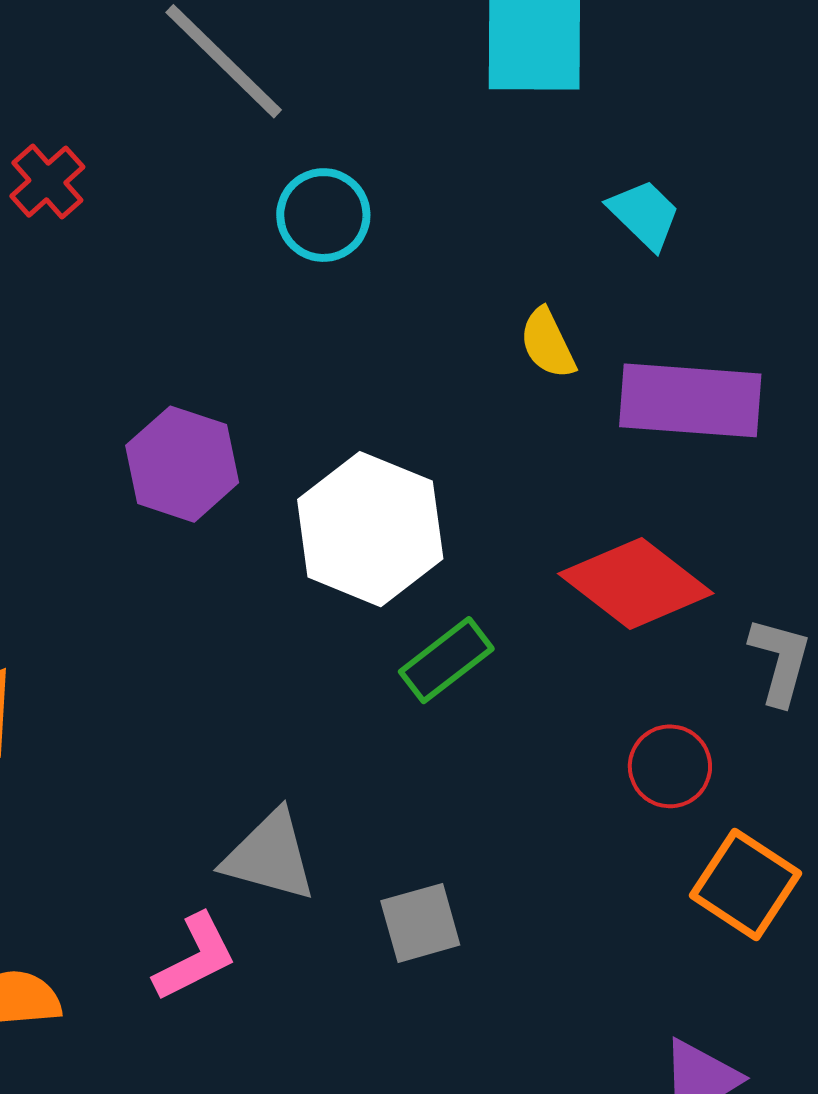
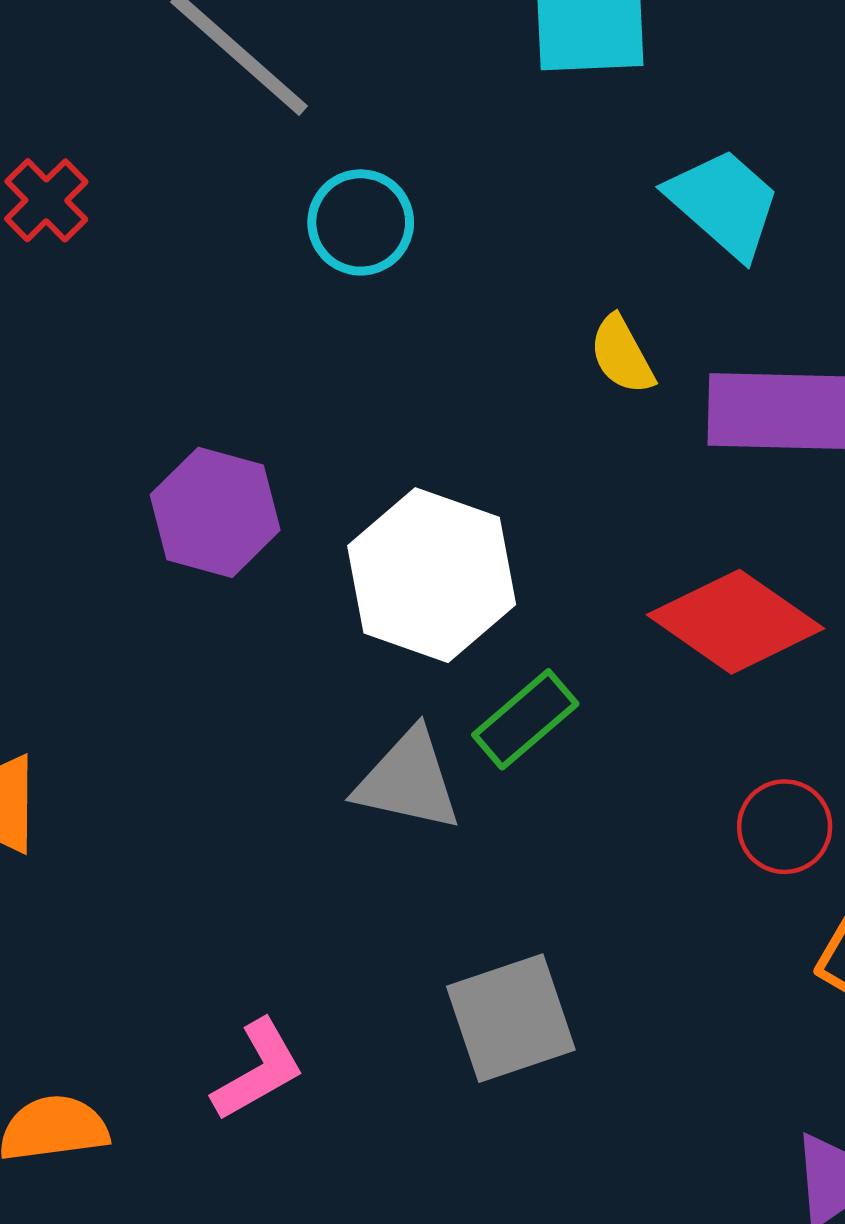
cyan trapezoid: (644, 214) -> (724, 203), size x1.4
gray triangle: (270, 856) -> (408, 780), moved
gray square: (420, 923) -> (511, 1018), size x1.4

